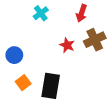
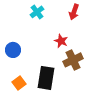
brown cross: (95, 40) -> (73, 60), moved
orange square: (23, 83) -> (19, 83), moved

